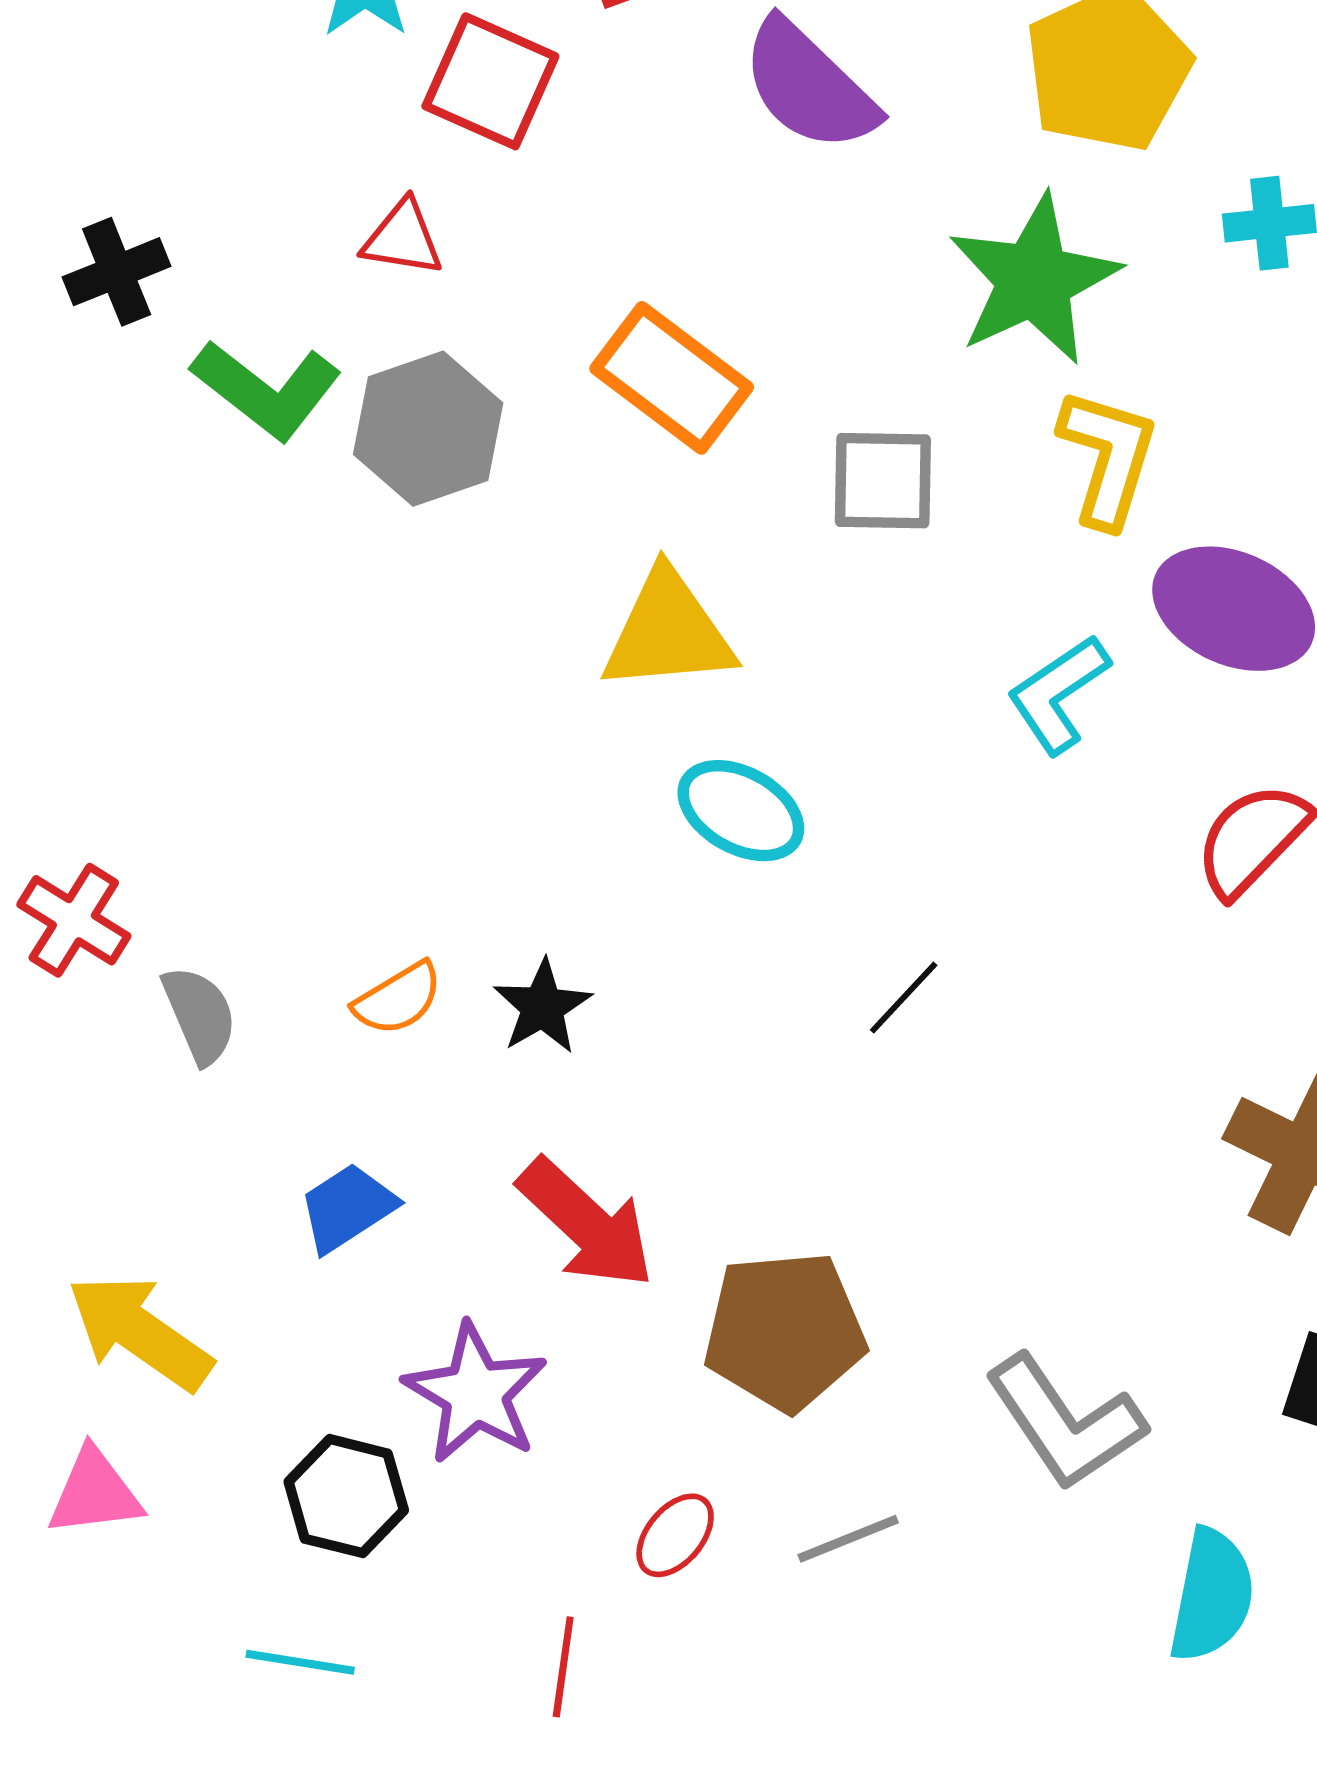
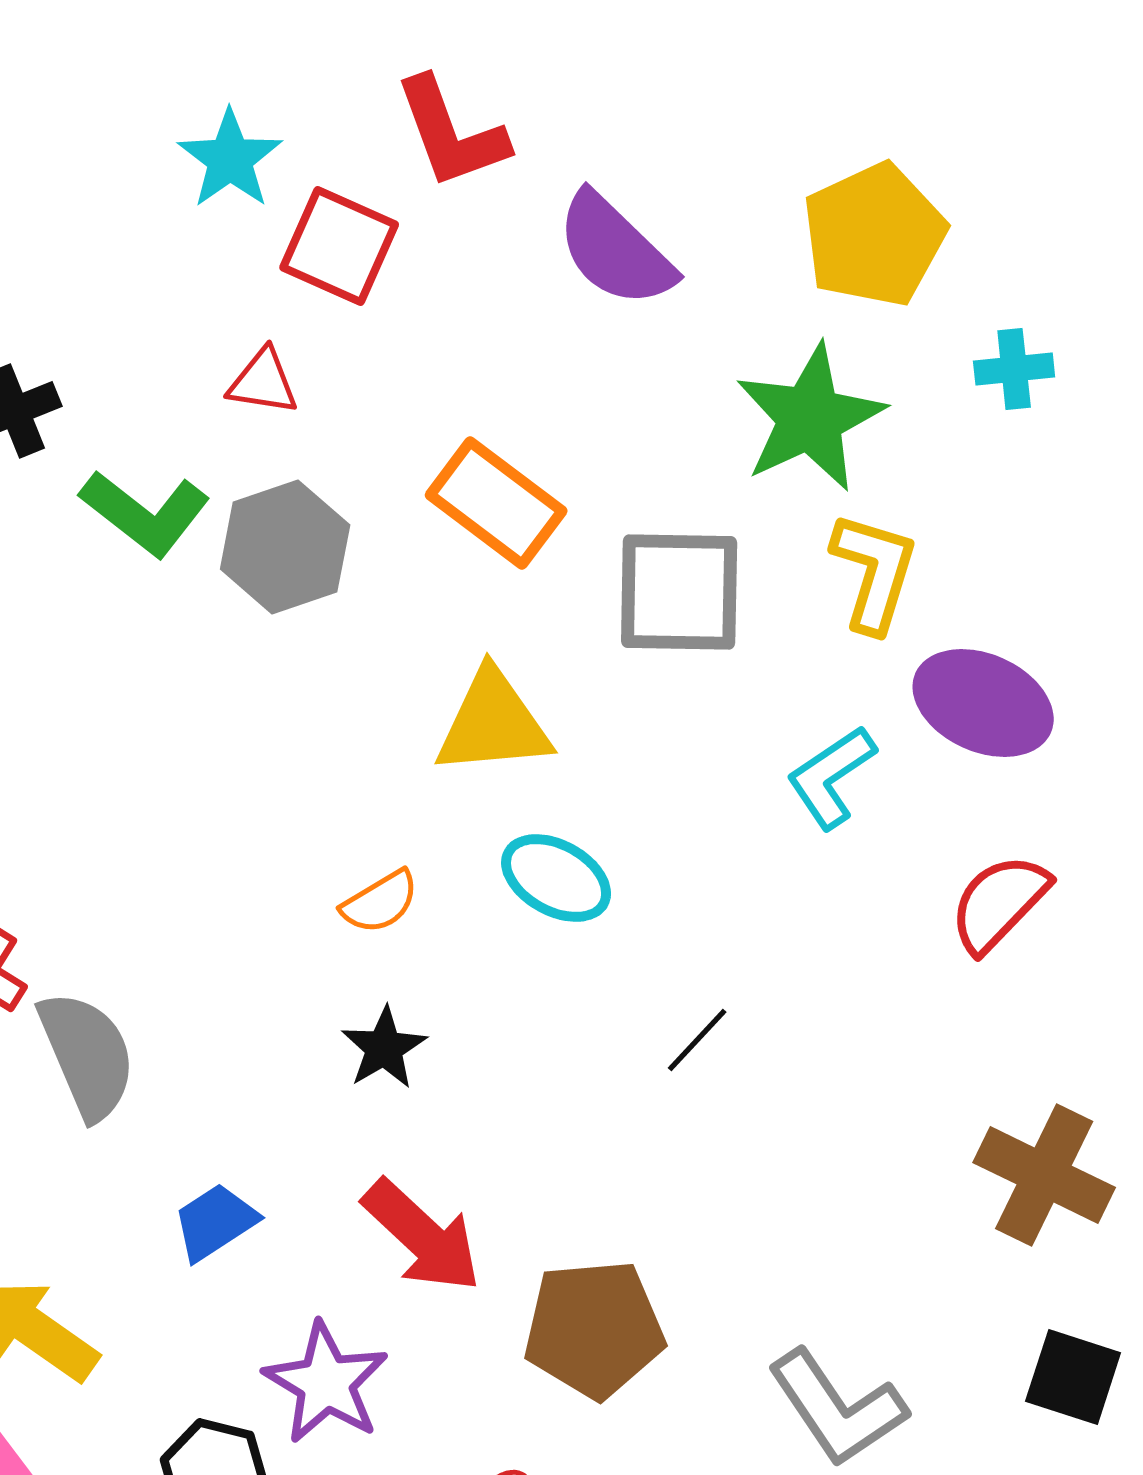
gray square: (883, 481) -> (679, 592), size x1.4
orange semicircle: (398, 999) -> (380, 902), moved
gray semicircle: (200, 1015) -> (87, 1055), size x1.5

